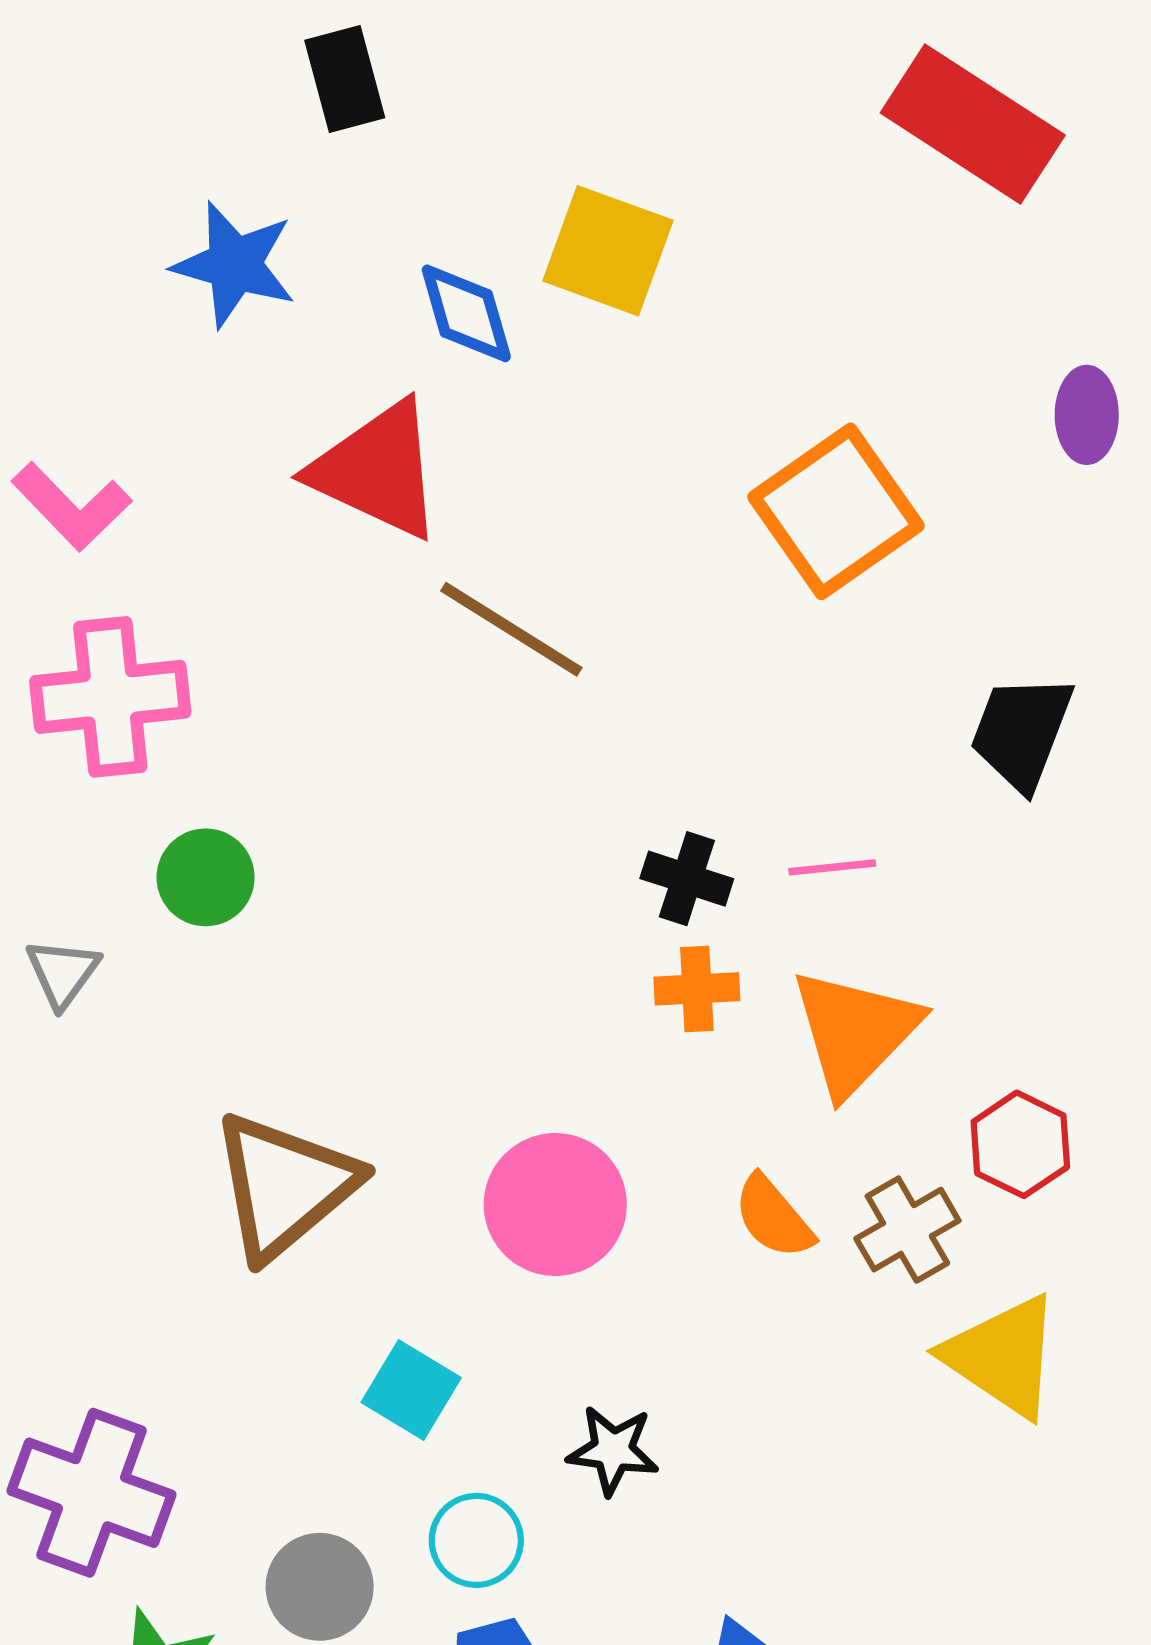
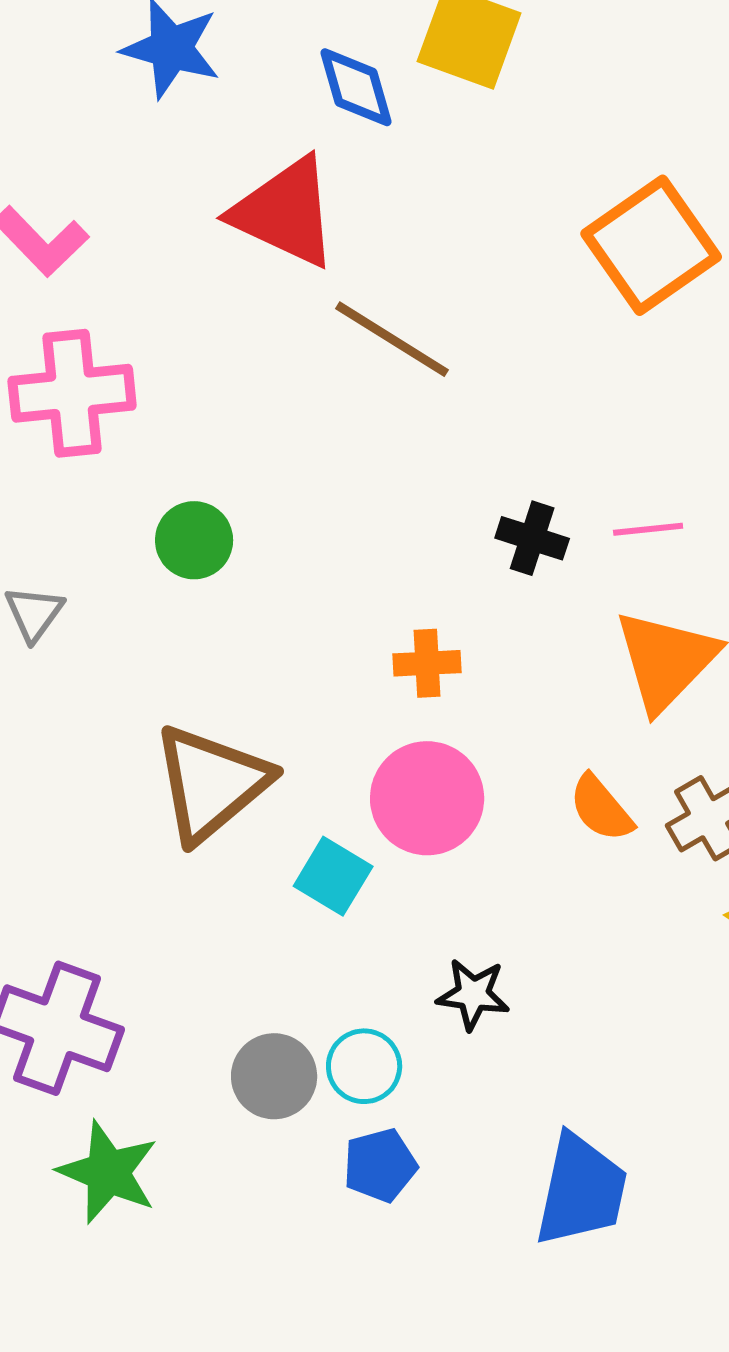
green circle: (206, 877) -> (194, 540), moved
orange cross: (697, 989) -> (427, 663), moved
cyan square: (411, 1390) -> (333, 876), moved
gray circle: (320, 1587) -> (274, 1076), moved

